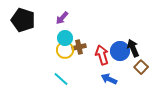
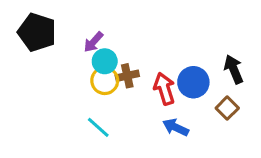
purple arrow: (62, 18) -> (93, 42), moved
black arrow: (133, 48) -> (234, 69), moved

